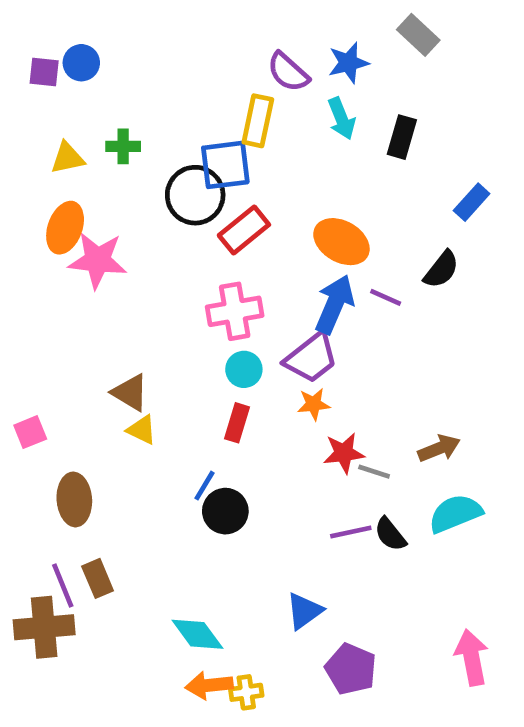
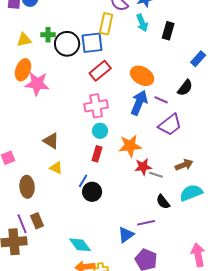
black circle: (195, 195) -> (67, 44), moved
purple trapezoid: (311, 358) -> (170, 125), moved
orange star: (314, 404) -> (130, 146), size x1.6
yellow triangle: (142, 430) -> (56, 168), moved
purple line: (351, 532) -> (146, 223), moved

